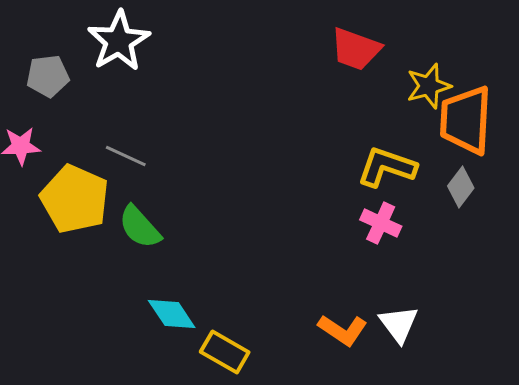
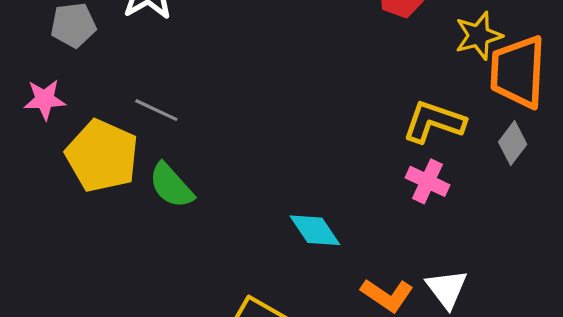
cyan diamond: (172, 314) -> (315, 230), moved

